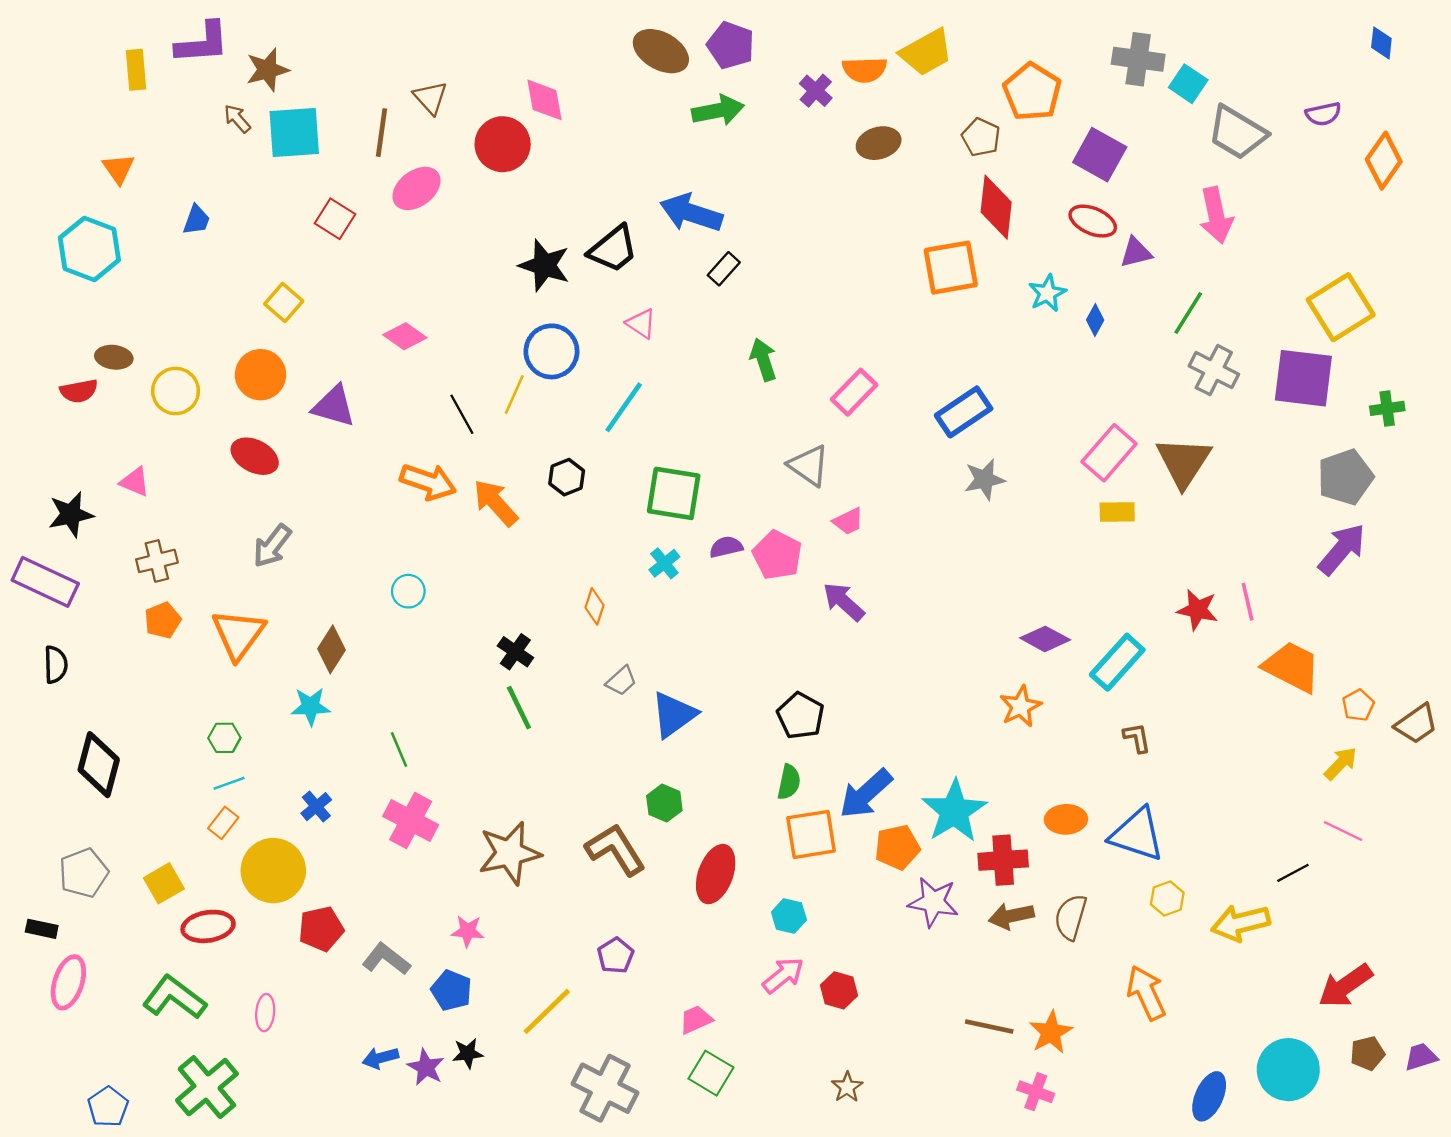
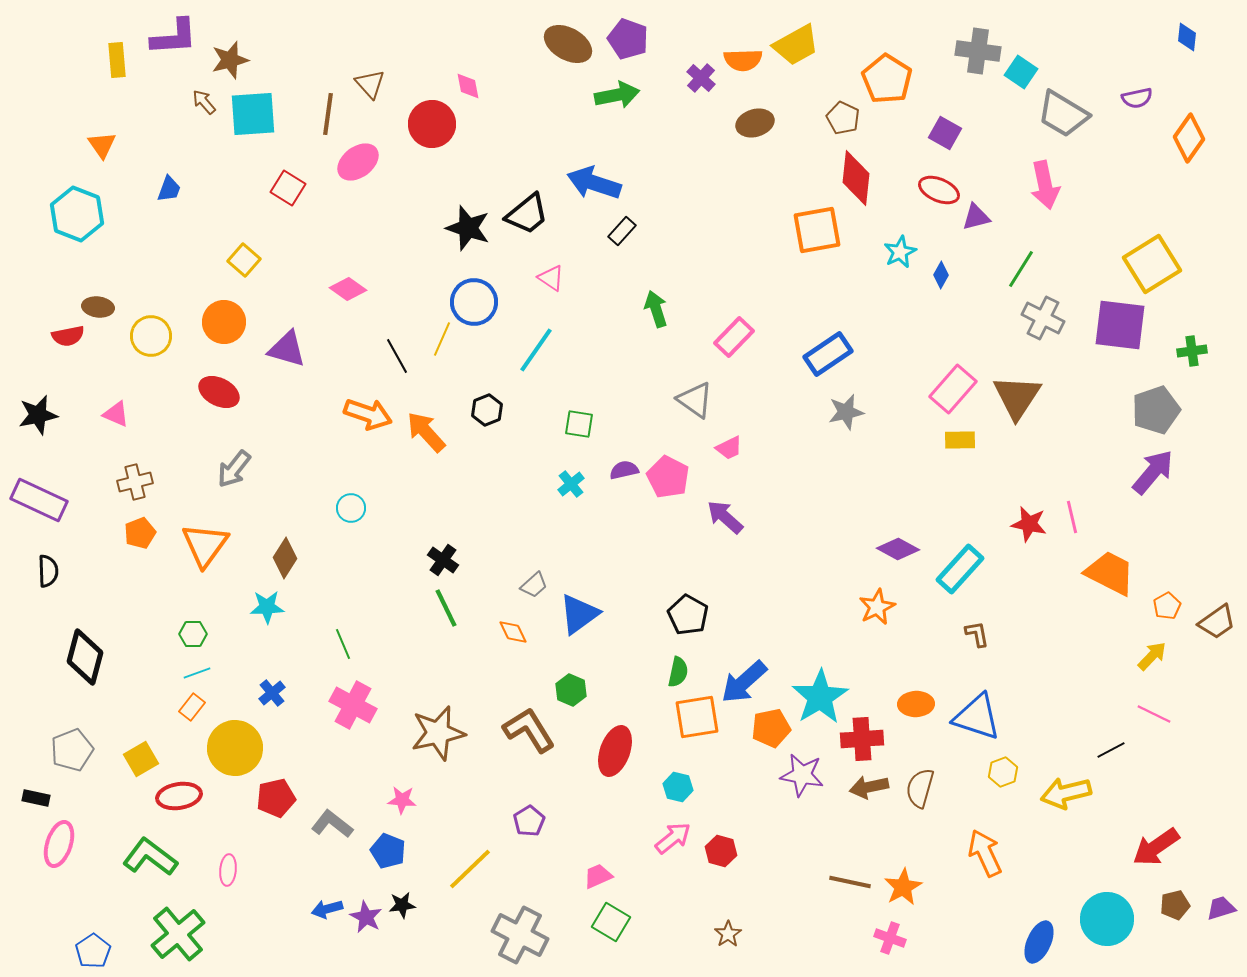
pink diamond: (544, 100) -> (468, 86), size x0.7
purple square: (1100, 155) -> (945, 133), size x0.7
green square: (674, 493) -> (579, 424), size x0.6
black star: (71, 514) -> (38, 415), moved
orange diamond: (595, 606) -> (513, 632), moved, turned -44

